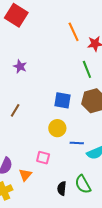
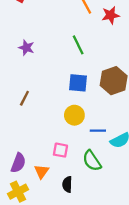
green line: (87, 69) -> (78, 45), moved
green semicircle: (83, 184) -> (92, 161), moved
black semicircle: (62, 188) -> (67, 184), moved

